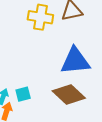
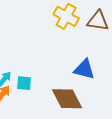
blue triangle: (75, 61) -> (84, 69), size x0.7

